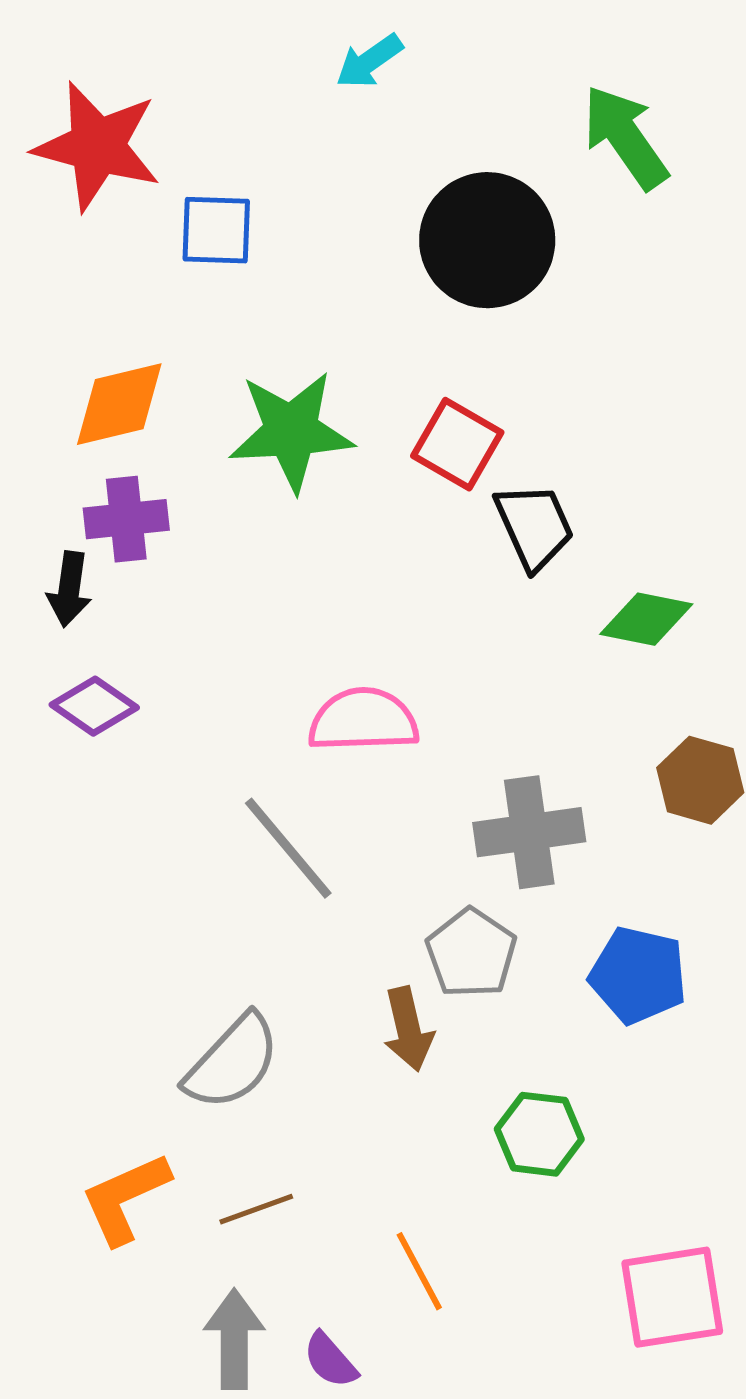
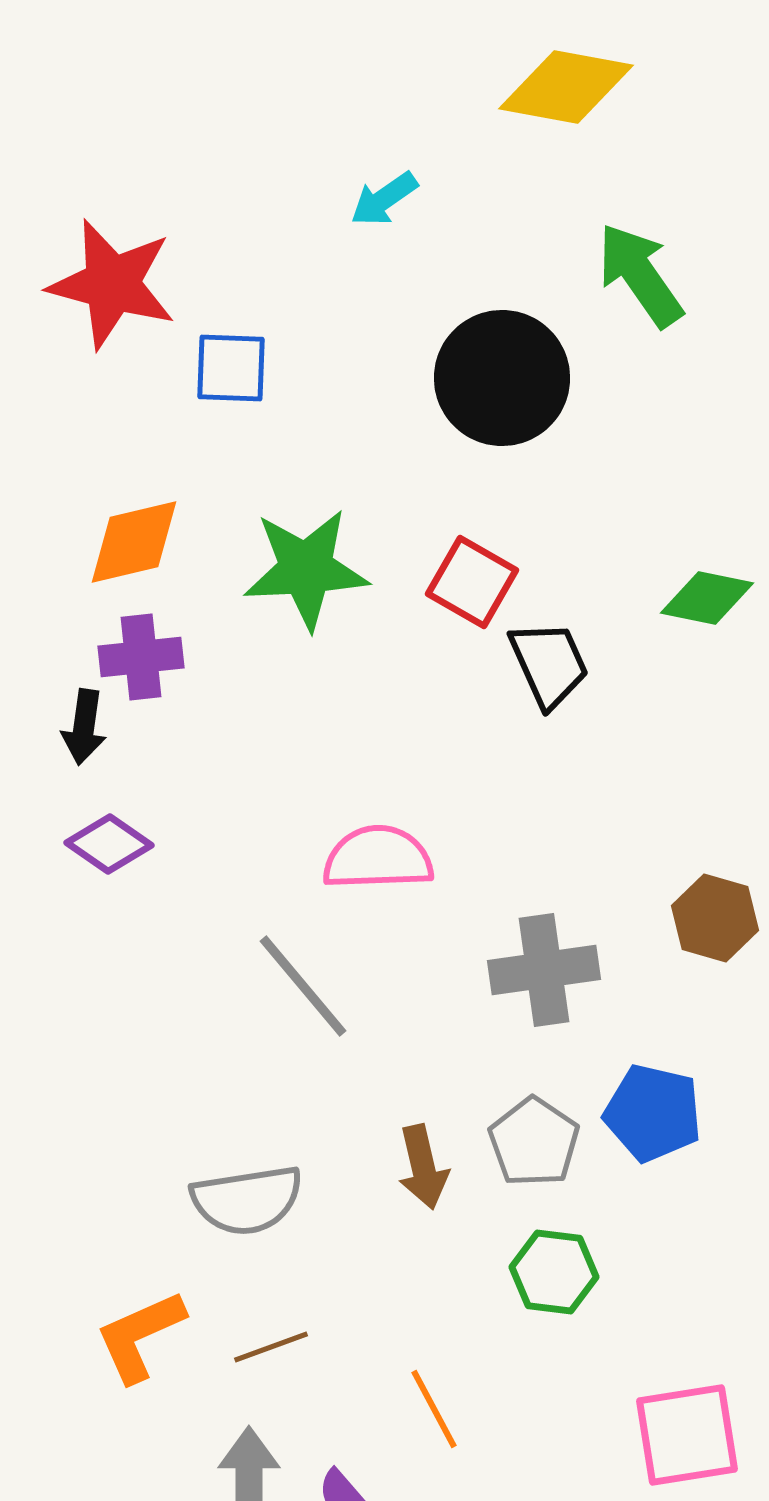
green diamond: (646, 619) -> (707, 598), moved
gray pentagon: (471, 953) -> (534, 1142), moved
gray semicircle: (232, 1062) -> (247, 1200), turned 38

